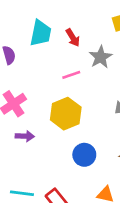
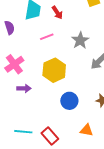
gray star: (101, 57) -> (80, 40), moved
pink line: (71, 75) -> (47, 37), moved

